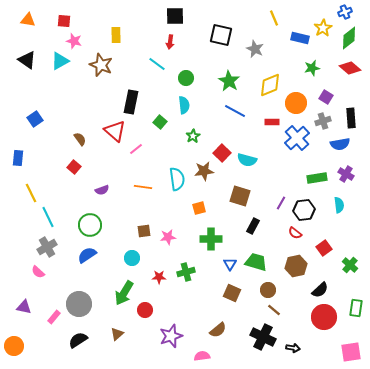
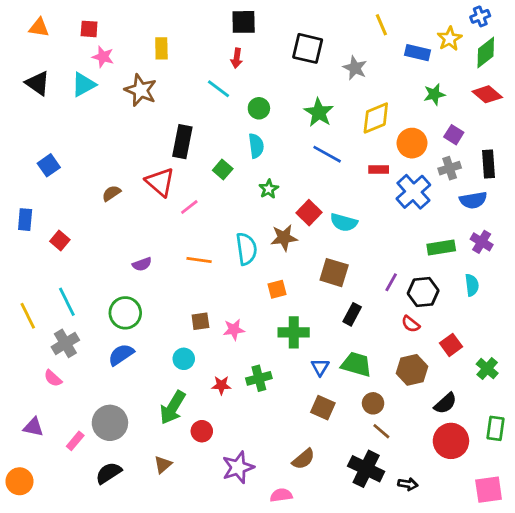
brown semicircle: (80, 139) -> (111, 193), turned -88
red square: (74, 167) -> (60, 240), moved
yellow line: (31, 193) -> (28, 316), moved

